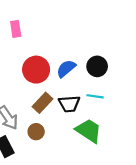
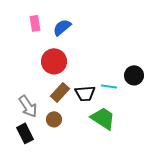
black circle: (97, 66) -> (134, 75), moved
blue semicircle: (66, 69) -> (62, 27), moved

